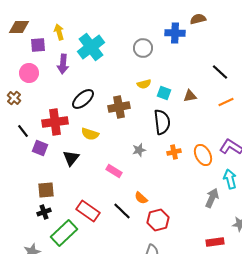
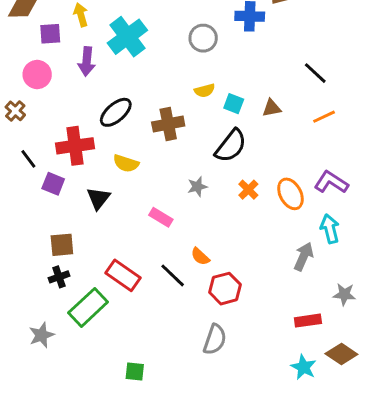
black semicircle: (162, 122) -> (231, 146), turned 45
orange cross: (174, 152) -> (248, 190), turned -32

